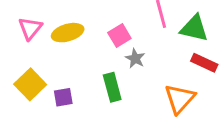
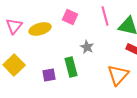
pink square: (119, 35) -> (70, 17), moved, turned -35
purple square: (63, 97) -> (49, 75), moved

